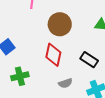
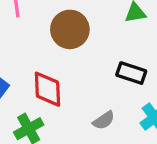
red diamond: (53, 55) -> (48, 89), moved

